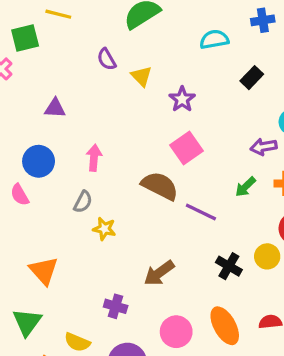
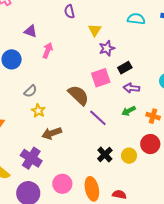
yellow triangle: (142, 76) -> (95, 30), moved
black rectangle: (252, 78) -> (125, 68), moved
purple arrow: (264, 147) -> (131, 88), moved
pink arrow: (94, 158) -> (48, 50), moved
brown arrow: (159, 273) -> (52, 133), moved
purple cross: (116, 306) -> (31, 158), size x1.5

